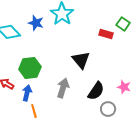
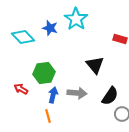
gray arrow: (63, 88) -> (77, 93), turned 78
blue arrow: (27, 93) -> (53, 95), moved

